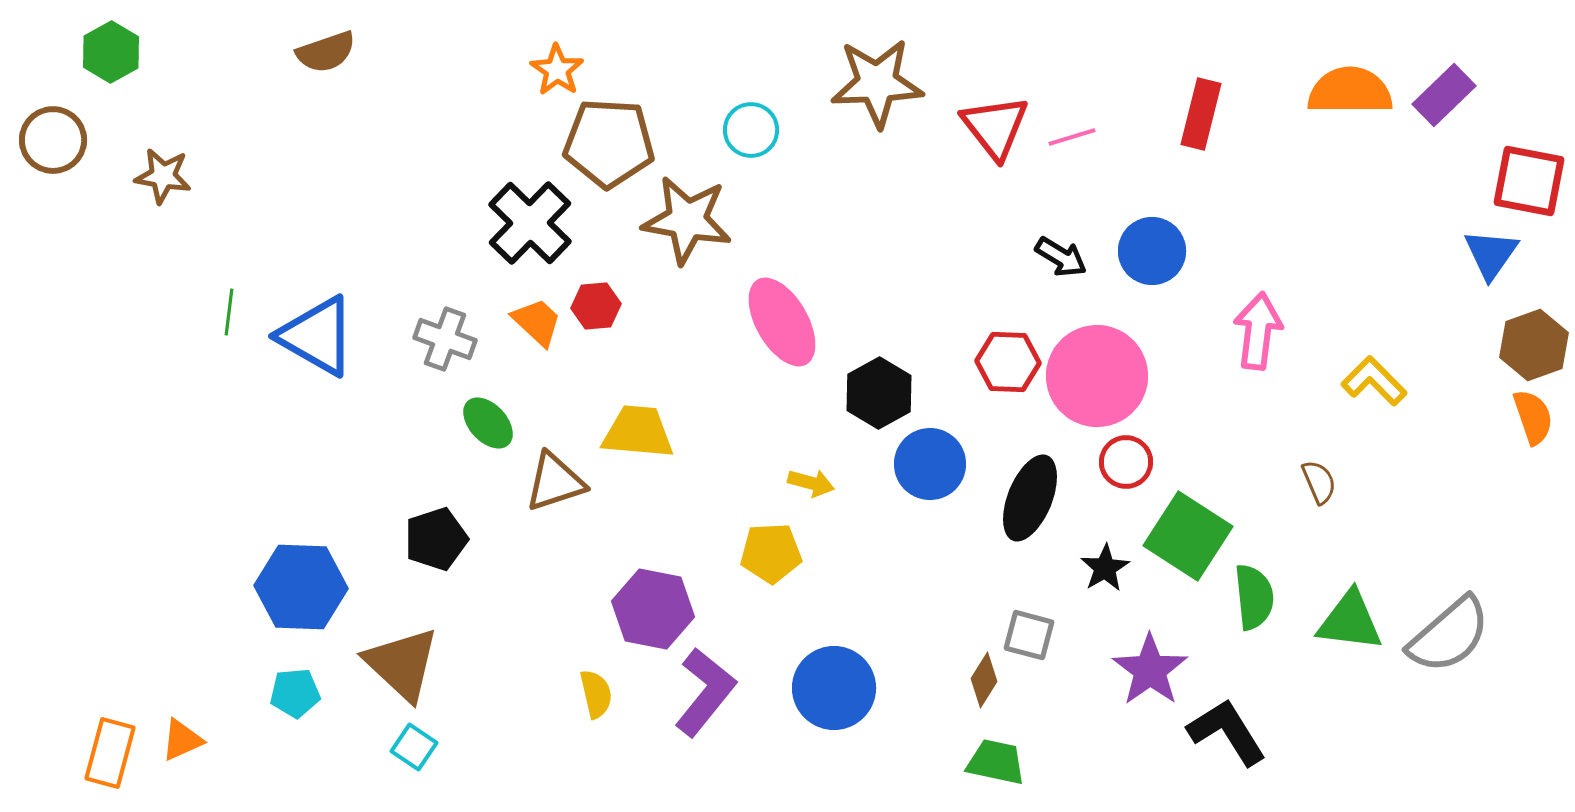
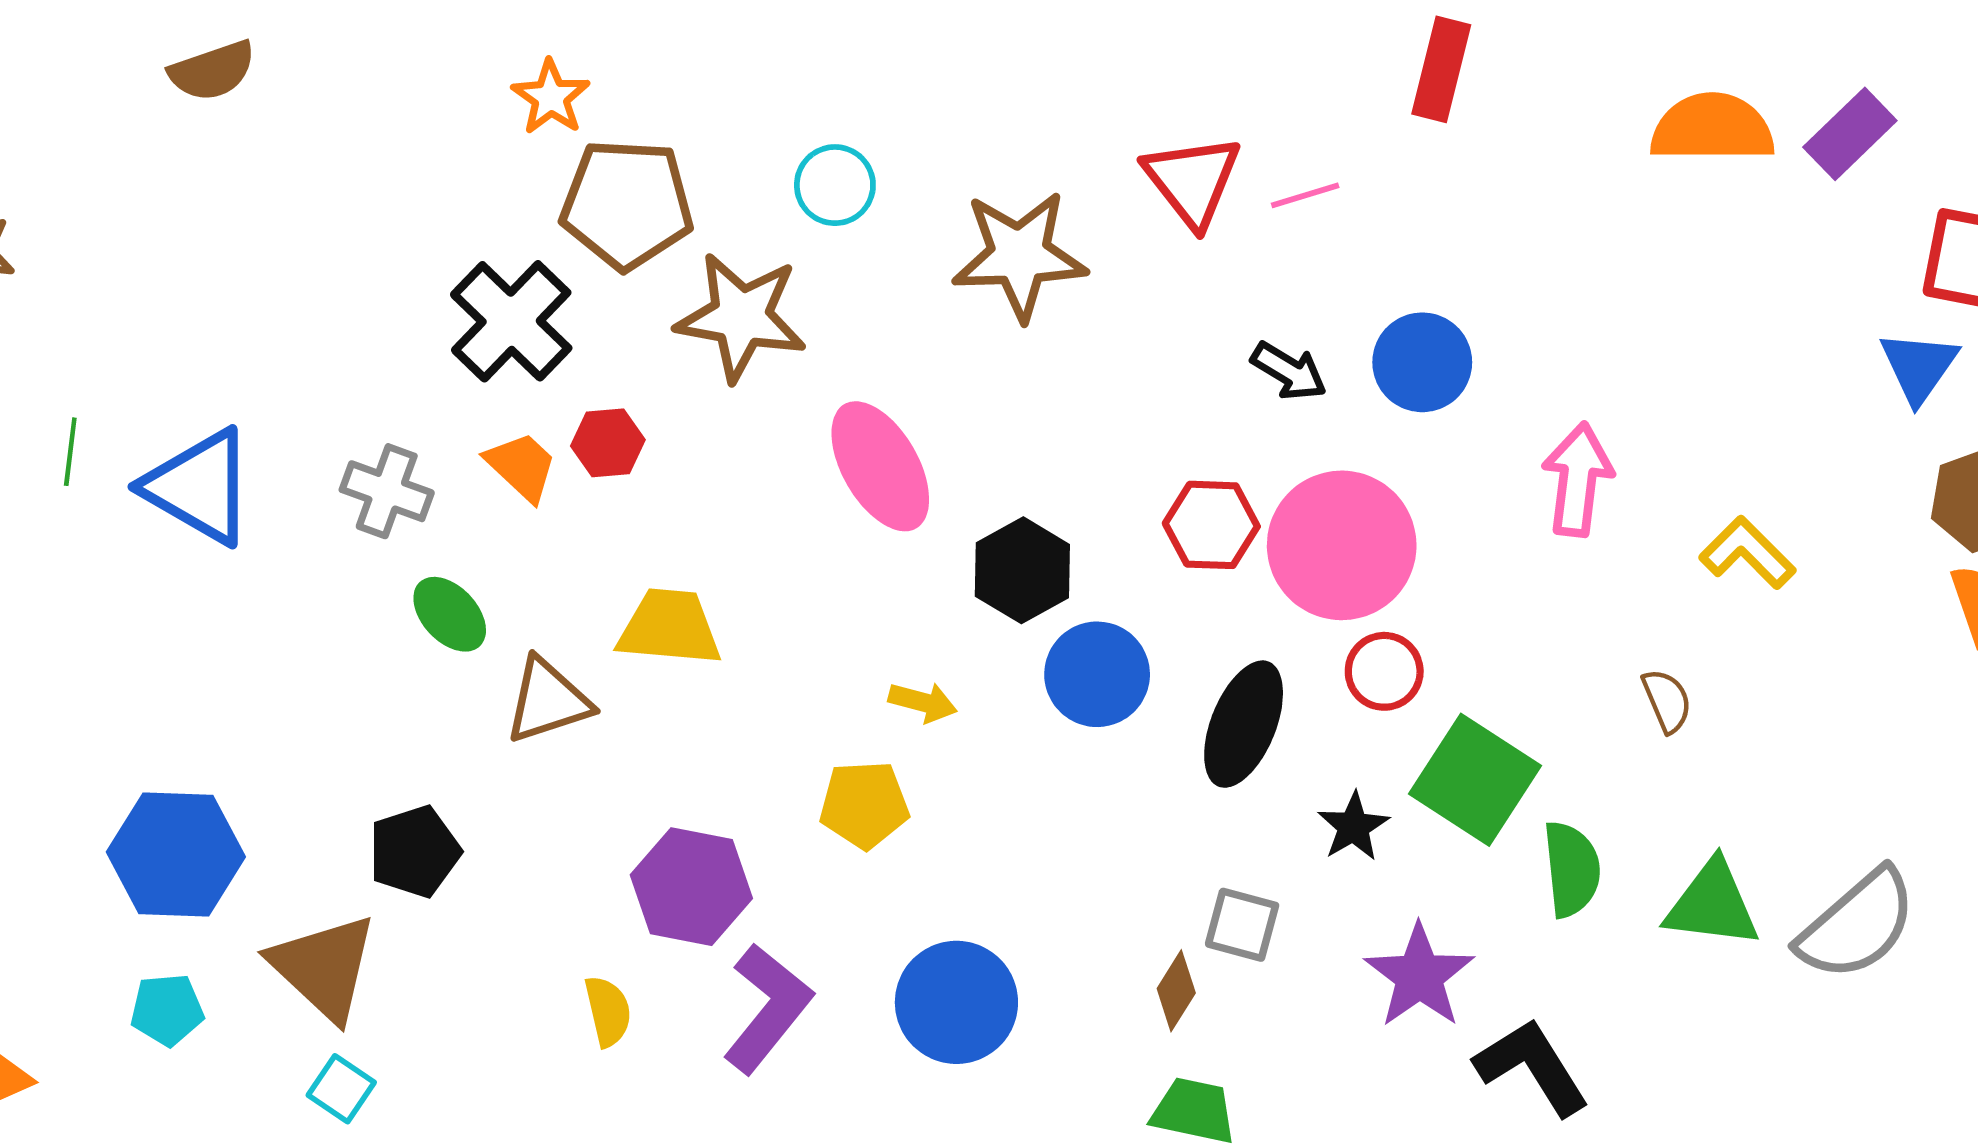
brown star: (877, 83) -> (1019, 255), moved
red rectangle: (1201, 114) -> (1441, 69), moved
black pentagon: (436, 539) -> (415, 852), moved

